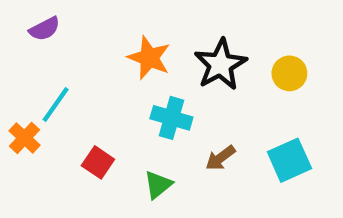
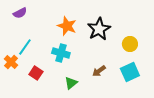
yellow circle: (289, 73) -> (130, 44), moved
cyan cross: (171, 118) -> (61, 53), moved
red square: (98, 162) -> (36, 73), moved

